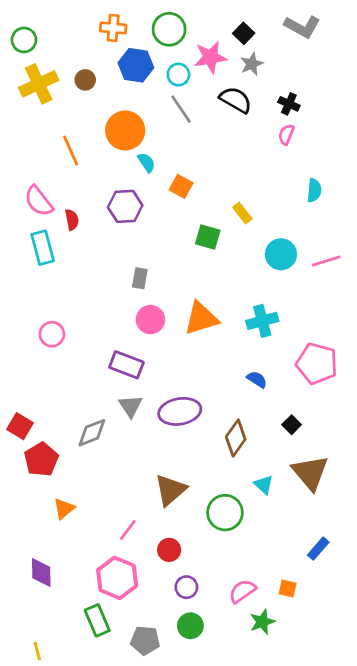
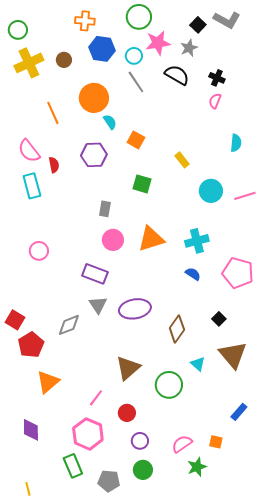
green circle: (169, 29) -> (139, 17), moved
black square: (244, 33) -> (198, 25), moved
green square: (208, 237) -> (142, 184), moved
blue semicircle: (257, 379) -> (193, 274), moved
orange triangle: (64, 509) -> (48, 382), size x1.4

